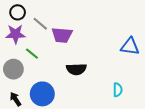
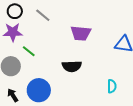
gray line: (40, 24) -> (43, 15), moved
purple trapezoid: (62, 35) -> (81, 33), moved

